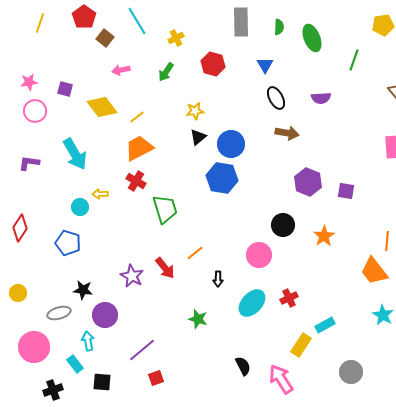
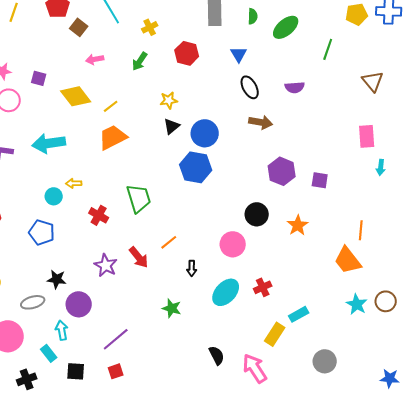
green ellipse: (312, 38) -> (286, 27), turned 72
cyan arrow: (75, 154) -> (49, 143), turned 112
red cross: (136, 181) -> (99, 215), moved
red square: (156, 378) -> (116, 371), moved

